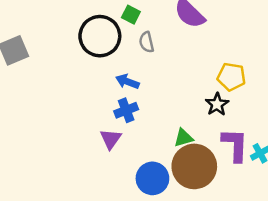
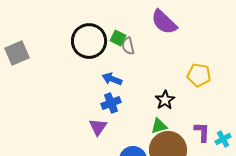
green square: (131, 15) -> (118, 38), moved
black star: (217, 104) -> (165, 100), moved
purple L-shape: (235, 145) -> (202, 132), size x0.7

